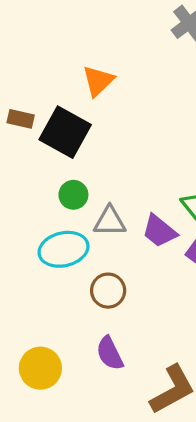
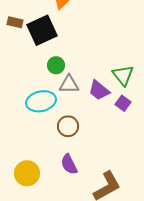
black square: (65, 132) -> (42, 30), turned 36
green circle: (73, 195) -> (56, 65), moved

